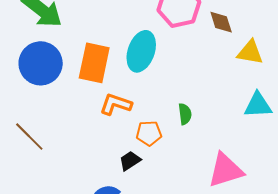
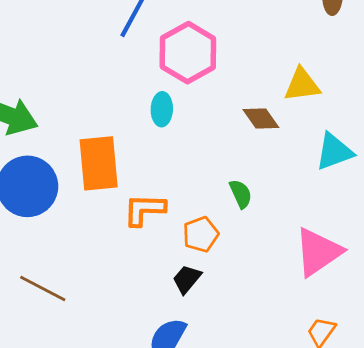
brown diamond: (221, 22) -> (261, 118), moved
cyan ellipse: (141, 51) -> (162, 109), moved, size x0.6

